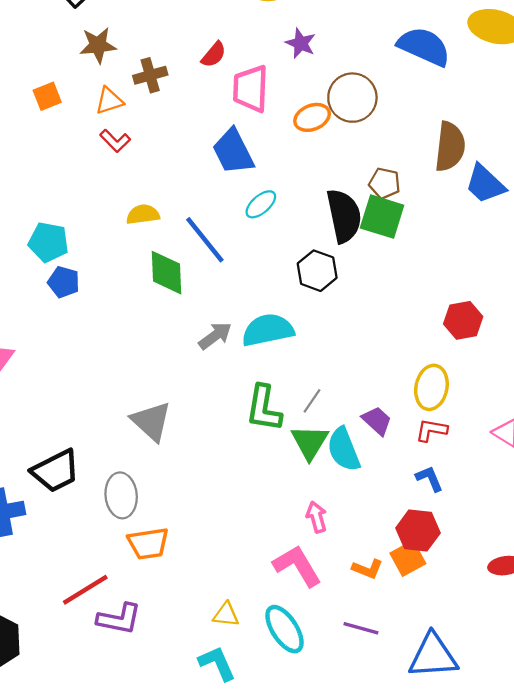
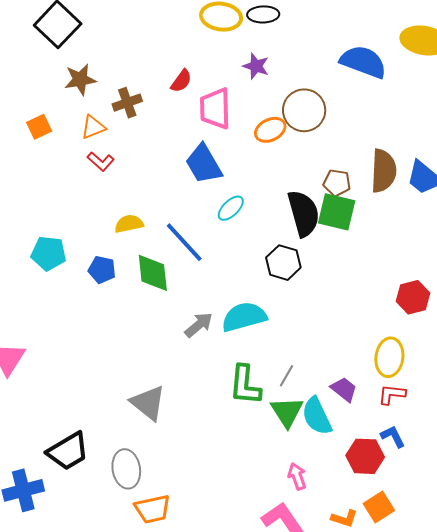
brown semicircle: (450, 147) -> (384, 171), moved
blue pentagon: (64, 282) -> (102, 270), moved
red hexagon: (418, 530) -> (365, 456), moved

